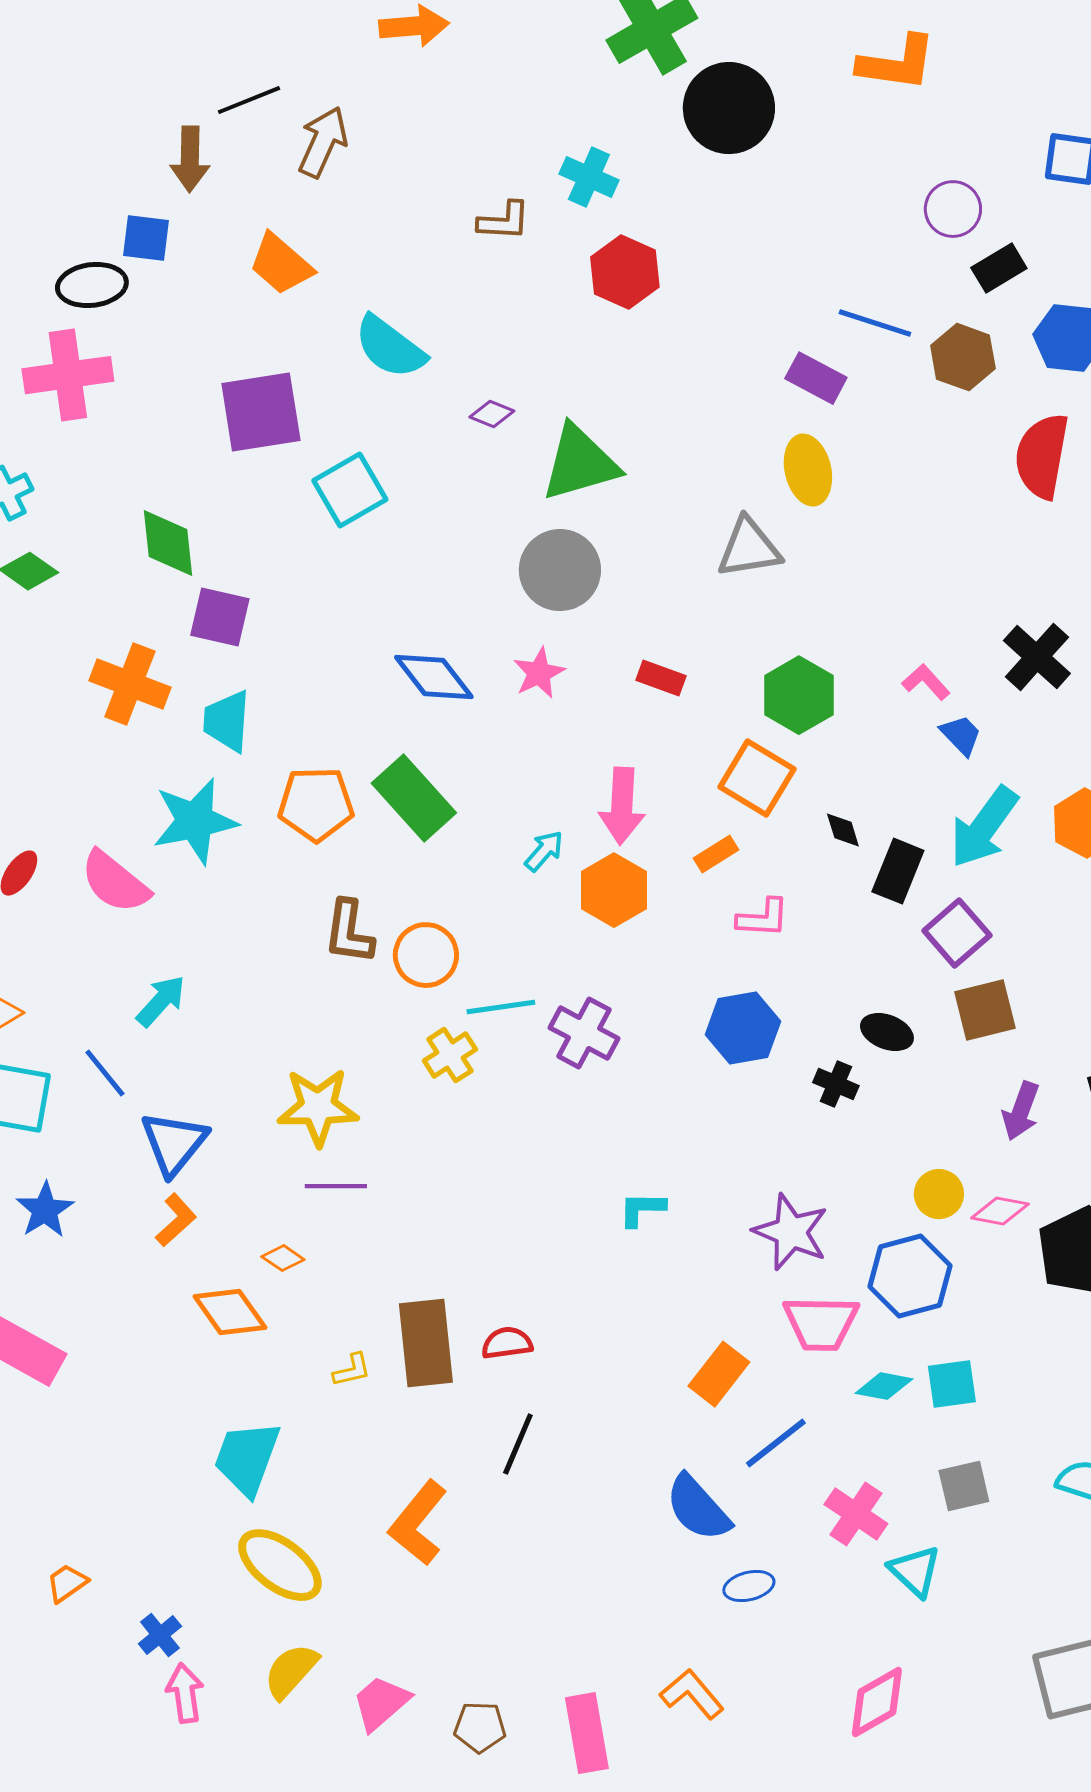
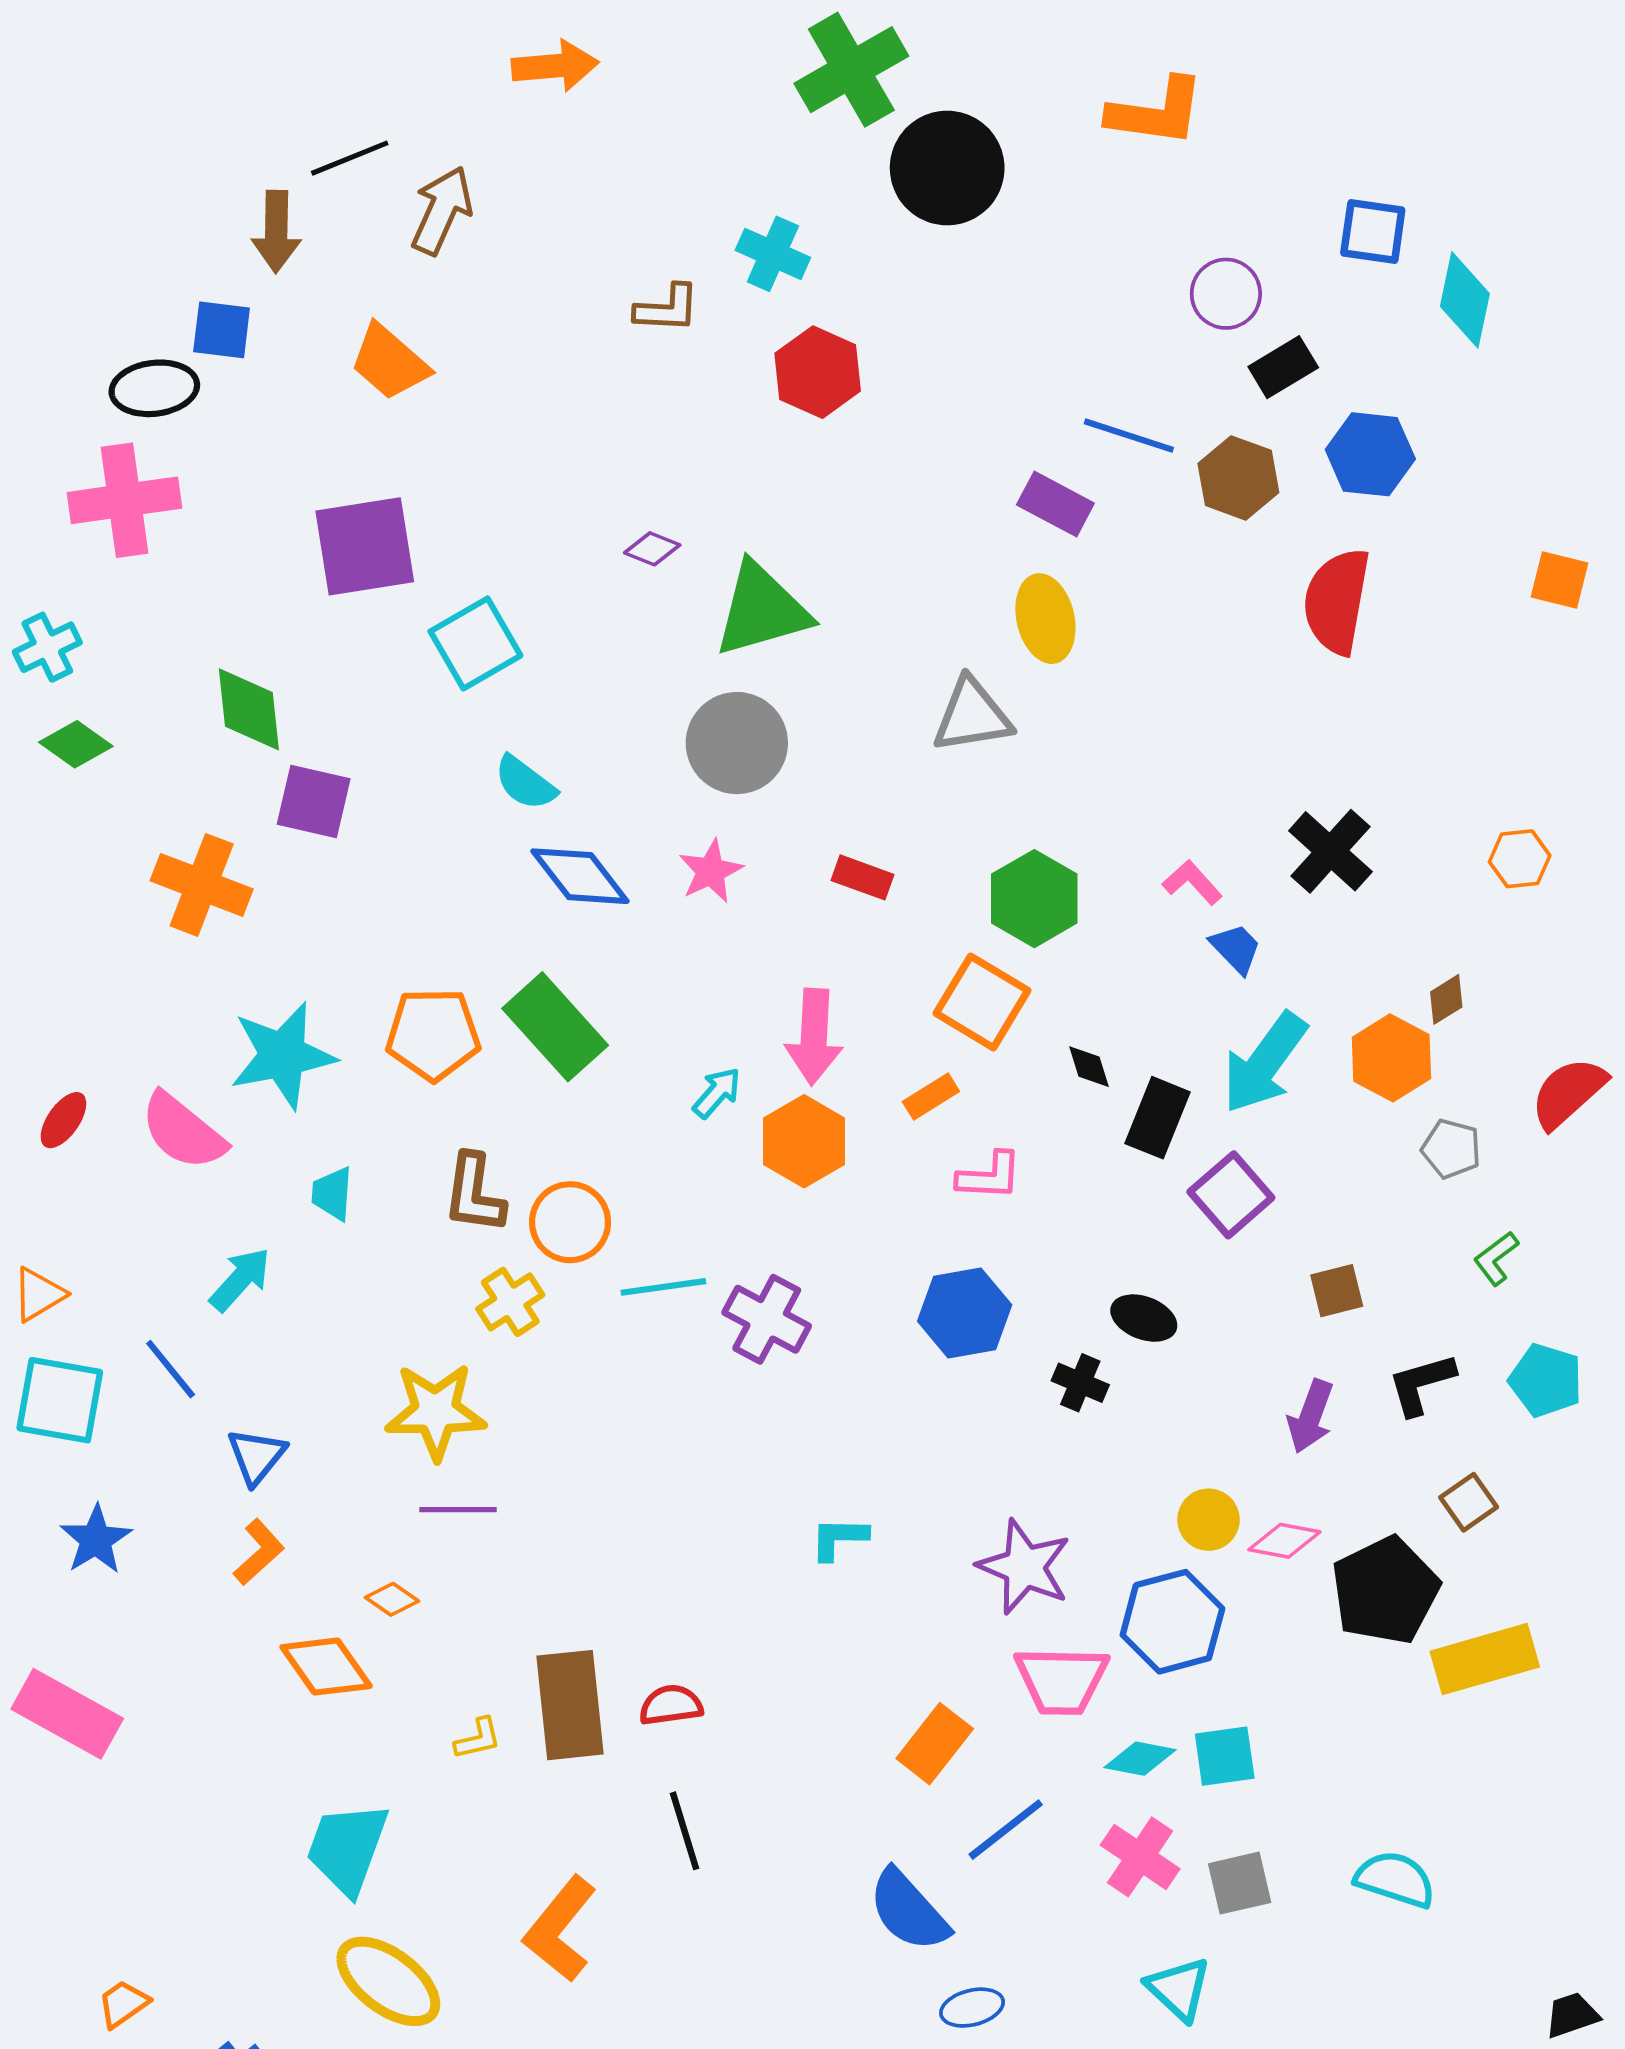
cyan semicircle: (390, 347) -> (525, 783), moved, size x0.7
cyan trapezoid: (227, 721) -> (332, 1194), moved, size x0.7
brown square: (985, 1010) -> (1337, 1291), moved, size x0.7
yellow cross: (450, 1055) -> (510, 1302), moved
blue triangle: (174, 1143) -> (256, 1456), size x0.7
black line: (518, 1444) -> (685, 1831), turned -40
pink cross: (856, 1514) -> (1140, 1857), moved

